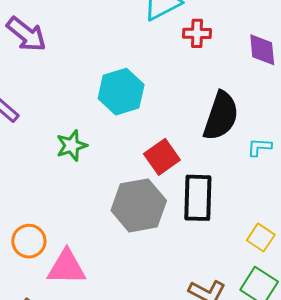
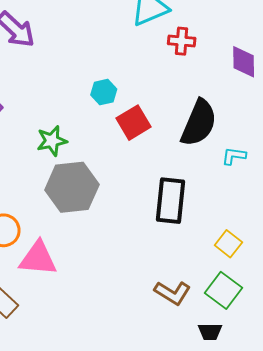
cyan hexagon: (121, 92) -> (104, 92), size x0.6
red square: (162, 157) -> (134, 123), moved
gray hexagon: (139, 205) -> (72, 187), moved

